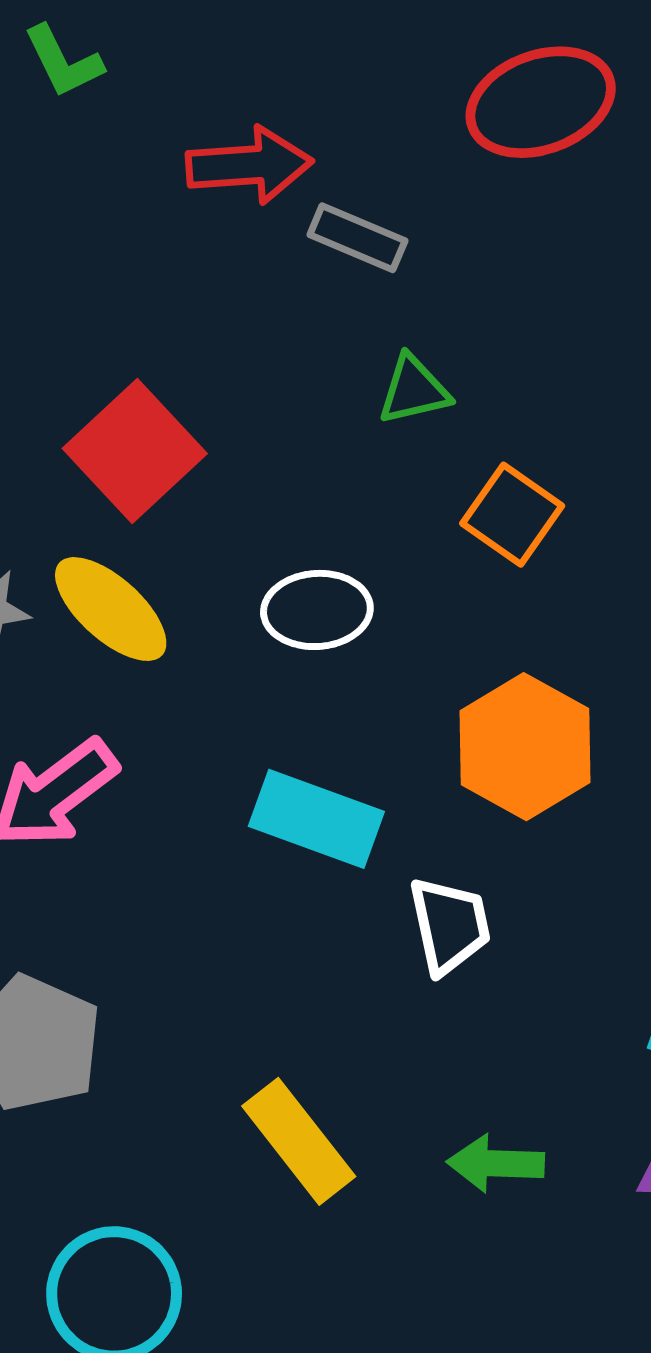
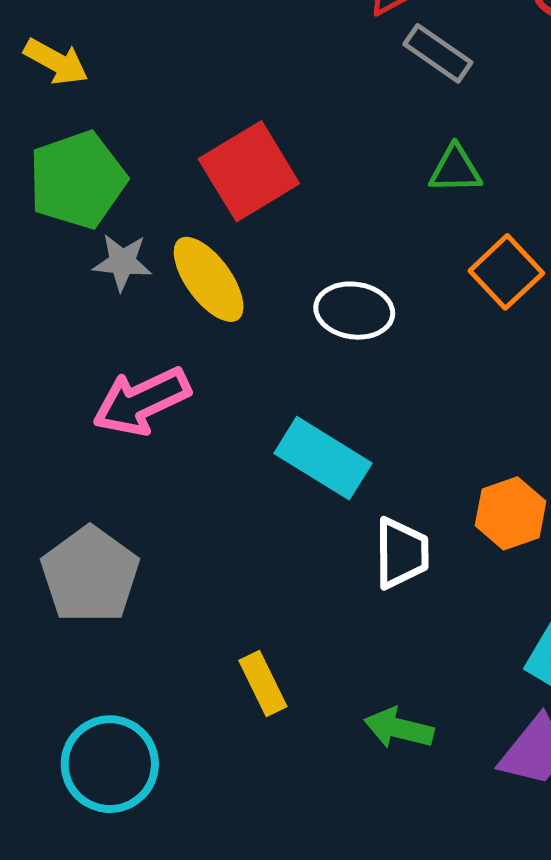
orange hexagon: (525, 747) -> (511, 513), moved, size x0.7
yellow rectangle: (299, 1141) -> (263, 684), size x0.7

